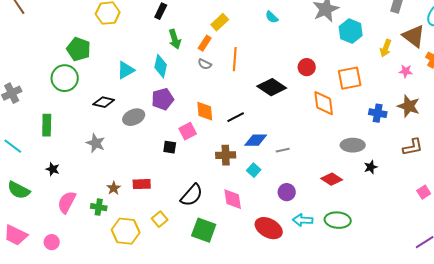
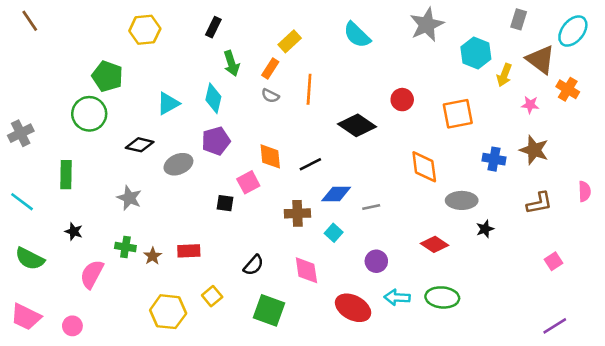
cyan semicircle: (272, 17) -> (357, 35), size x1.6
cyan hexagon: (351, 31) -> (476, 53), moved
orange diamond: (324, 103) -> (424, 167), moved
black semicircle: (192, 195) -> (253, 265), size x0.7
green cross: (99, 207) -> (125, 247), moved

